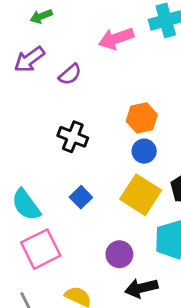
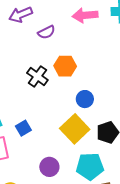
orange hexagon: (142, 118) -> (65, 66), moved
blue square: (81, 197) -> (23, 128), moved

